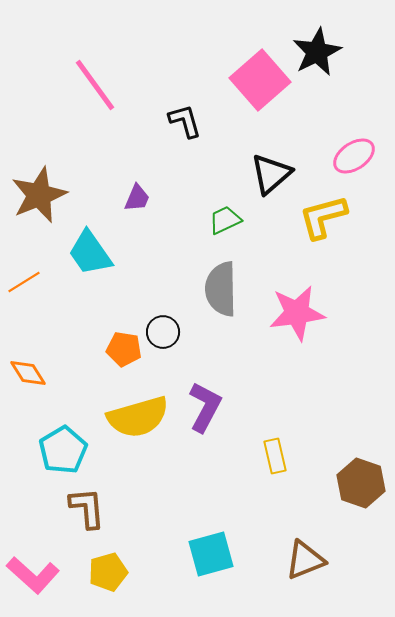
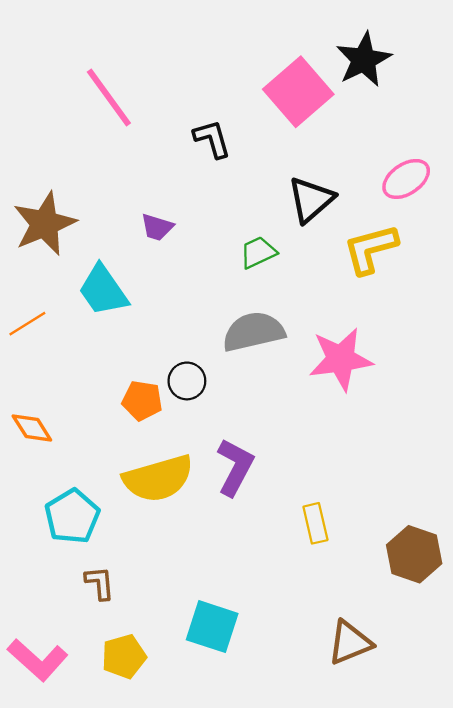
purple trapezoid: (137, 198) -> (157, 227), turned 84
gray semicircle: (221, 289) -> (253, 332), turned 78
brown L-shape: (87, 508) -> (100, 583), size x0.7
cyan square: (211, 554) -> (212, 627), moved, turned 33

